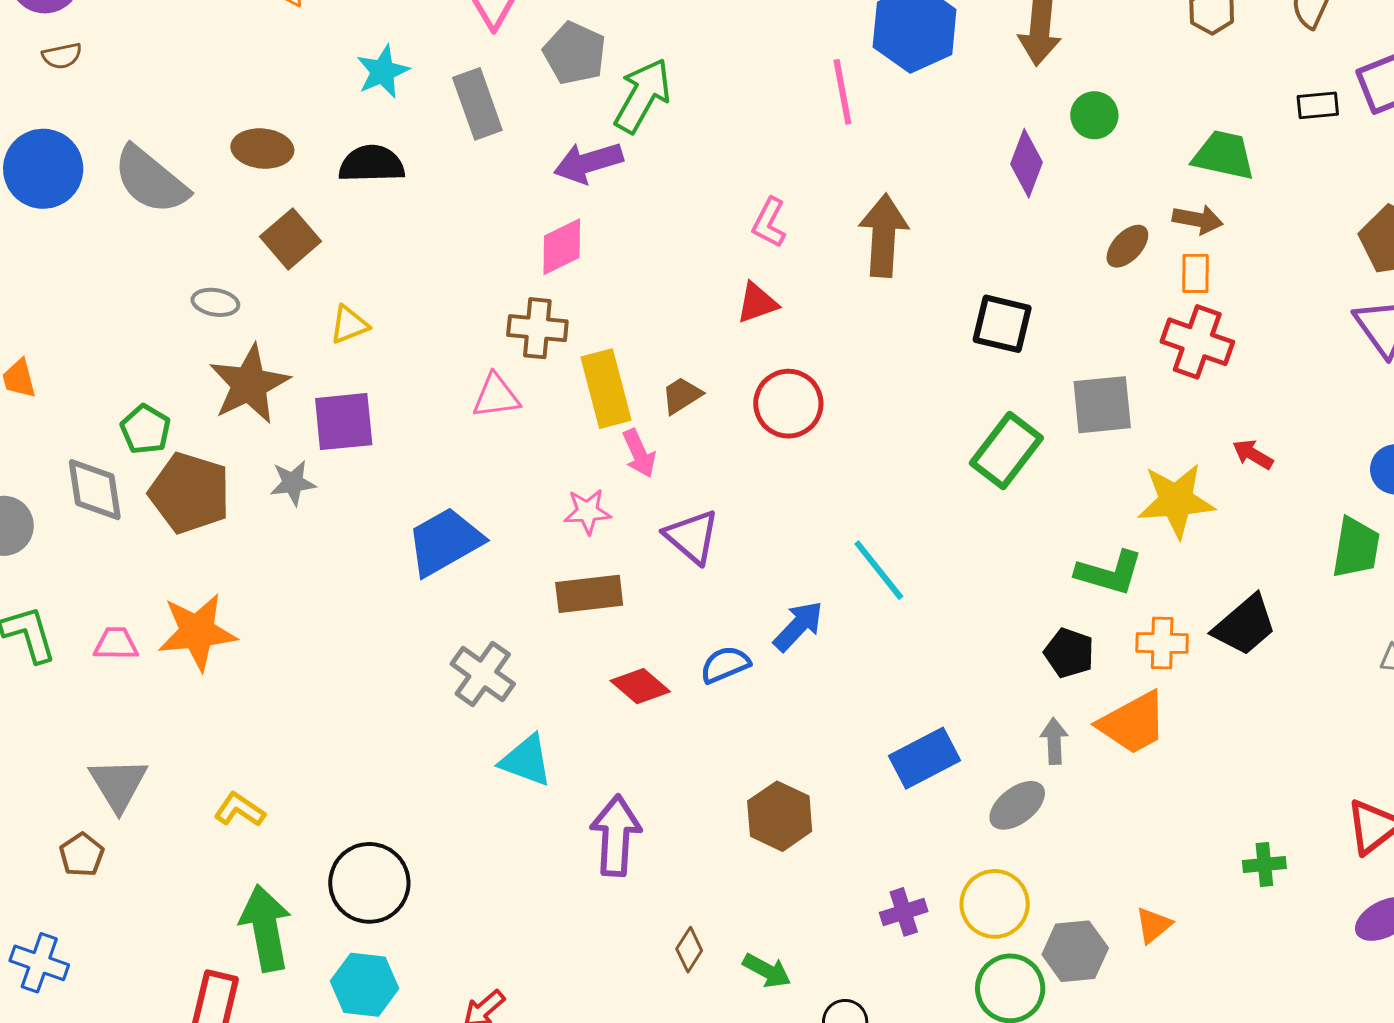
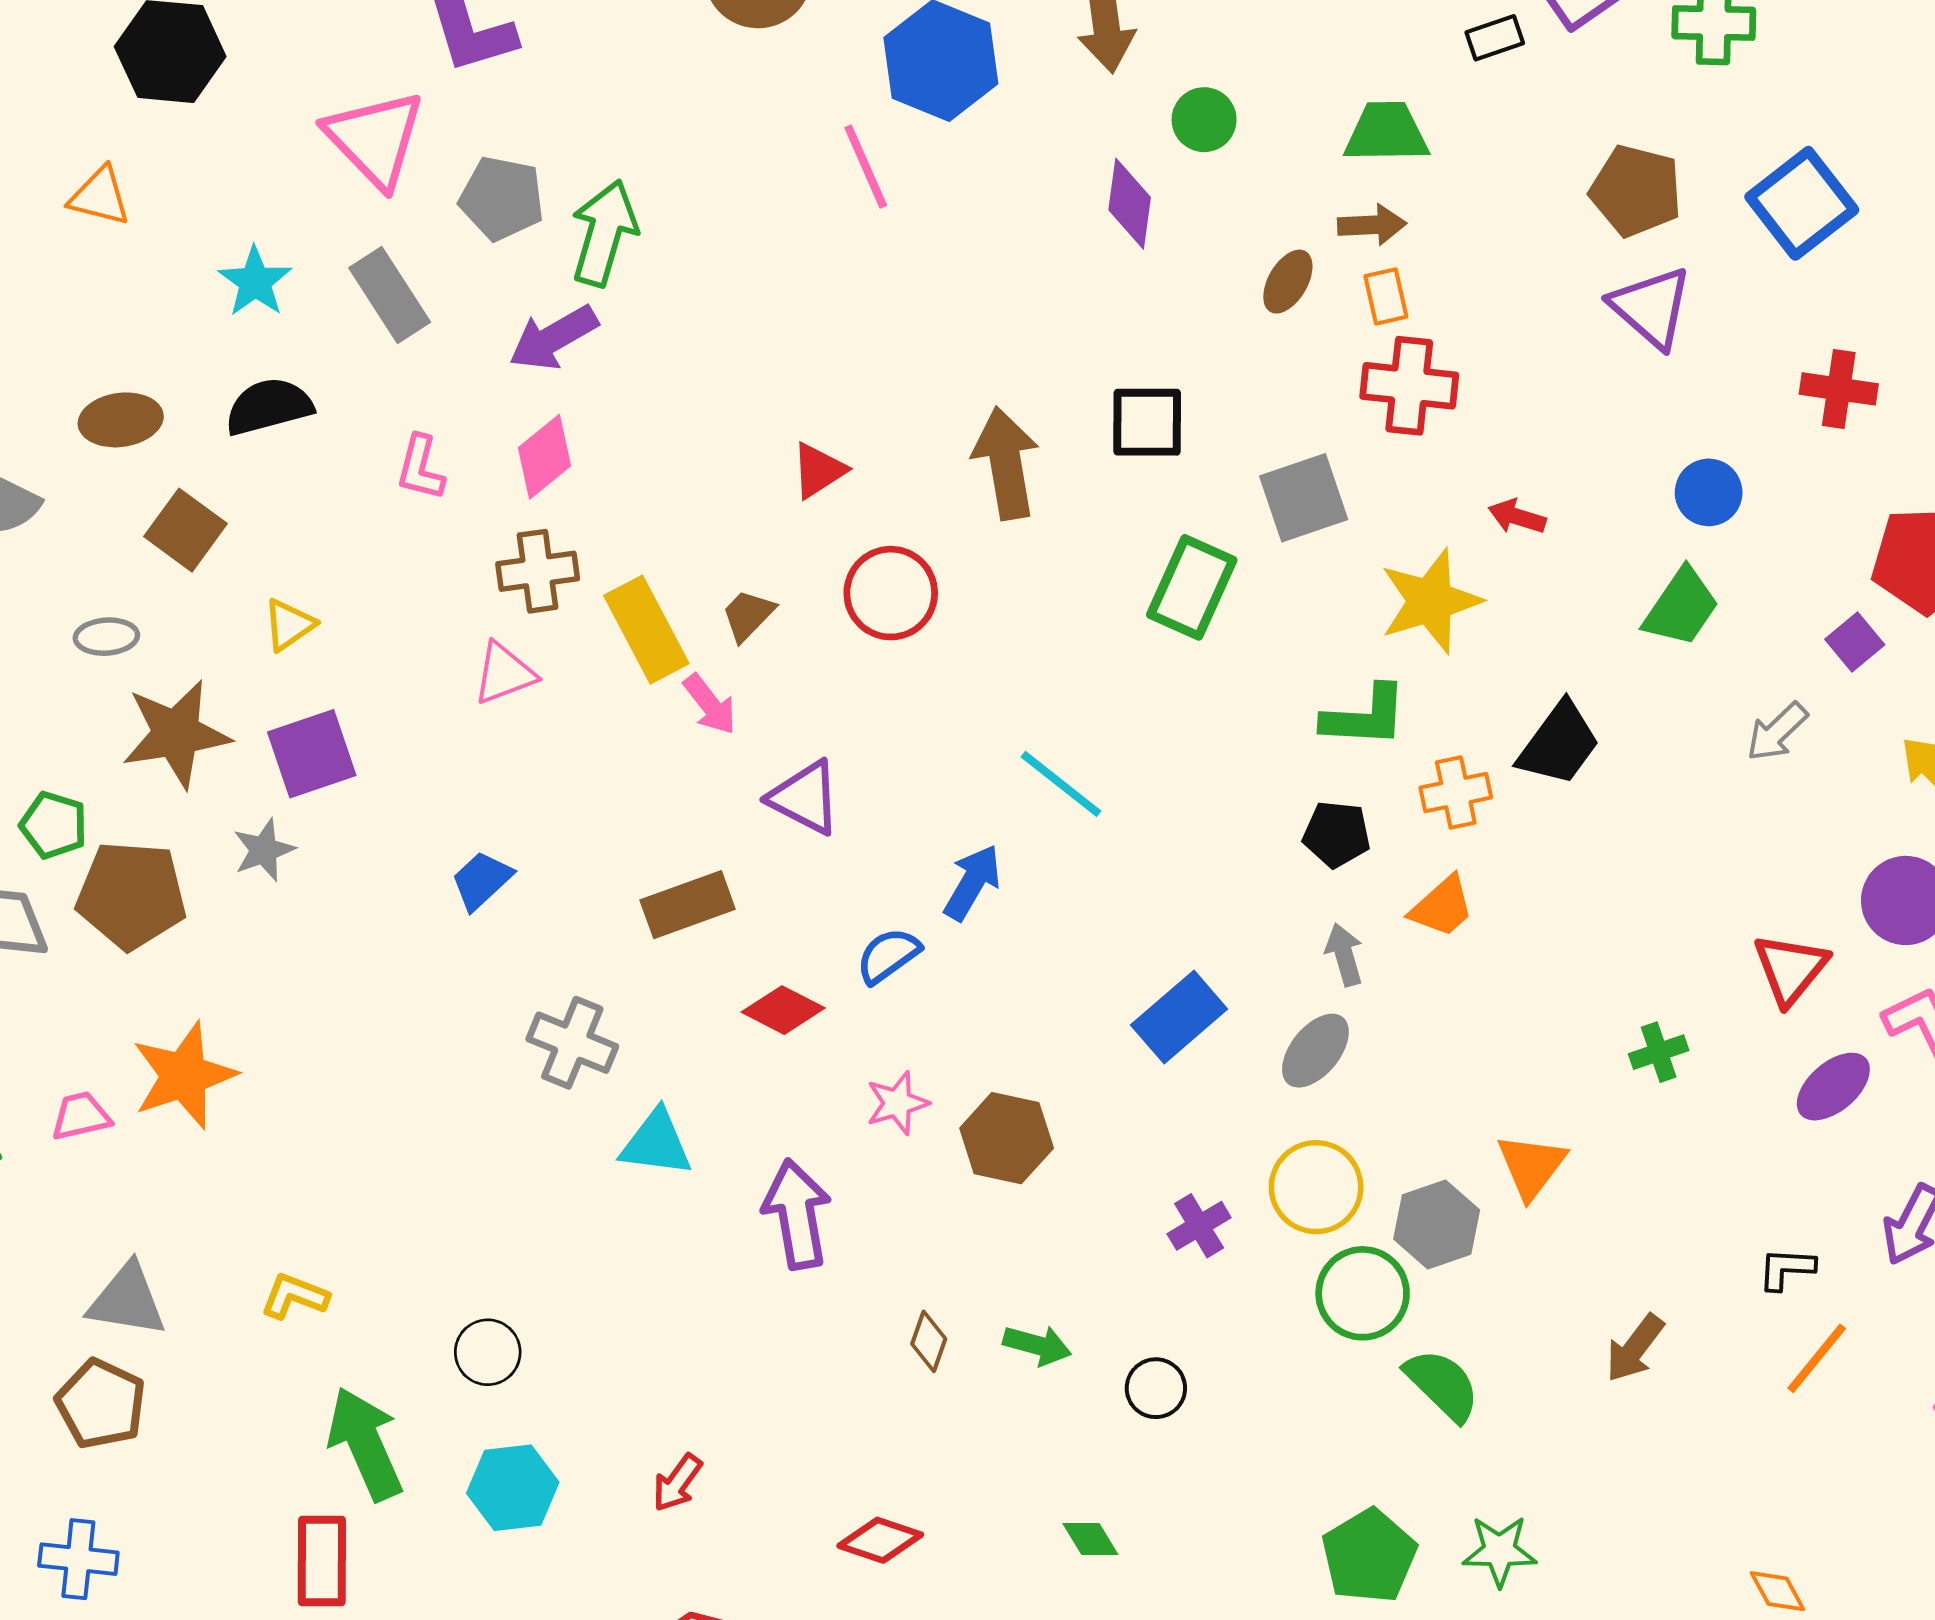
pink L-shape: (769, 223) -> (420, 468), moved
brown arrow: (884, 235) -> (1006, 463), moved
brown star: (249, 384) -> (176, 734), turned 30
pink star: (587, 512) -> (897, 1103), moved
blue trapezoid: (445, 542) -> (482, 880), size x0.6
green trapezoid: (1356, 548) -> (1681, 607), turned 38
orange trapezoid: (1133, 723) -> (1442, 907), size x0.7
gray triangle: (118, 784) -> (127, 1300), turned -36
brown pentagon: (82, 855) -> (101, 1404), size x1.5
black circle: (369, 883) -> (488, 1352), size x0.6
orange triangle: (1153, 925) -> (1531, 1166), size x1.4

